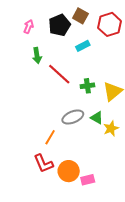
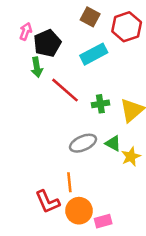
black pentagon: (60, 25) -> (47, 43), moved
cyan rectangle: (83, 46) -> (94, 54), size x1.5
orange line: (50, 137) -> (69, 182), moved, turned -35

